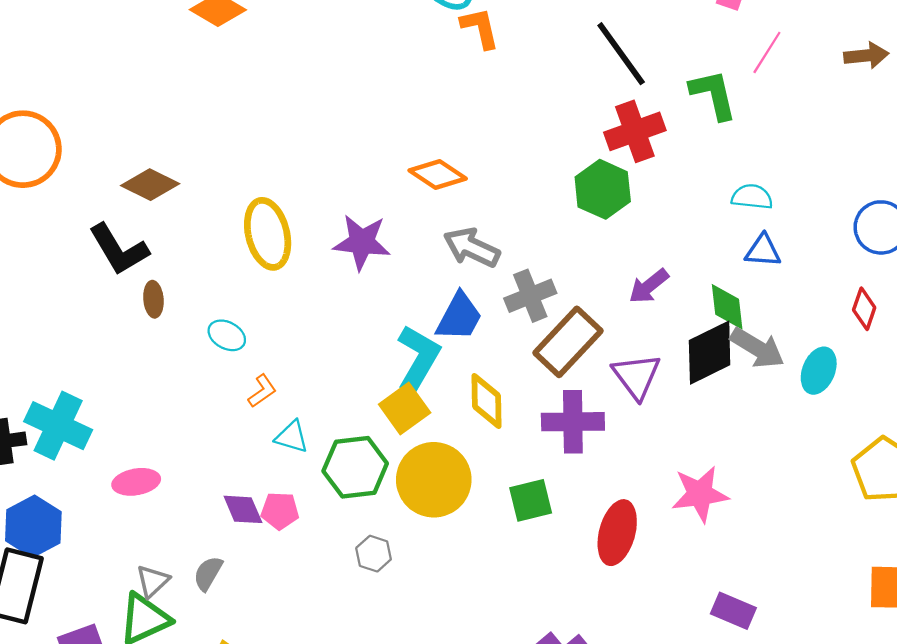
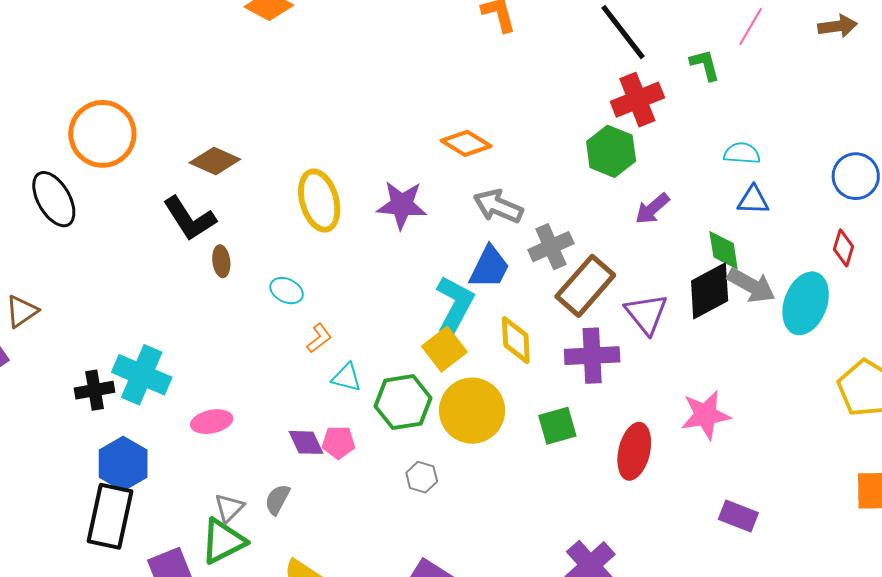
green L-shape: (713, 94) -> (705, 65), size x0.7
purple arrow: (649, 286) -> (652, 209), moved
cyan ellipse: (819, 371) -> (806, 303), size x1.5

